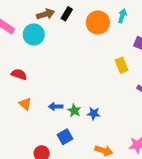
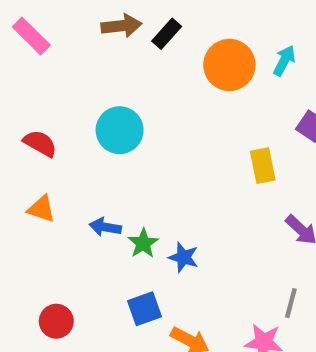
cyan circle: (34, 34) -> (120, 130), moved
orange triangle: (25, 104) -> (41, 209), turned -32
blue square: (65, 137) -> (144, 309), moved

